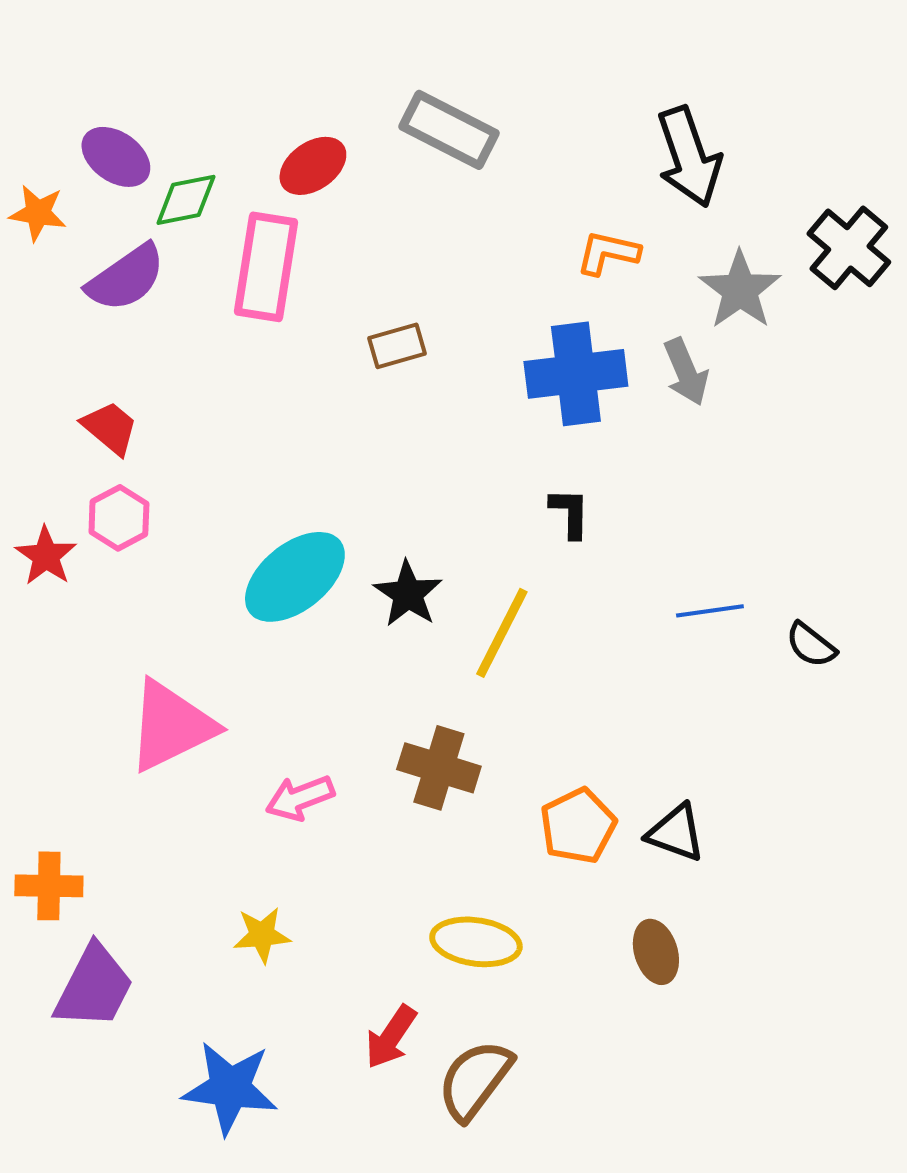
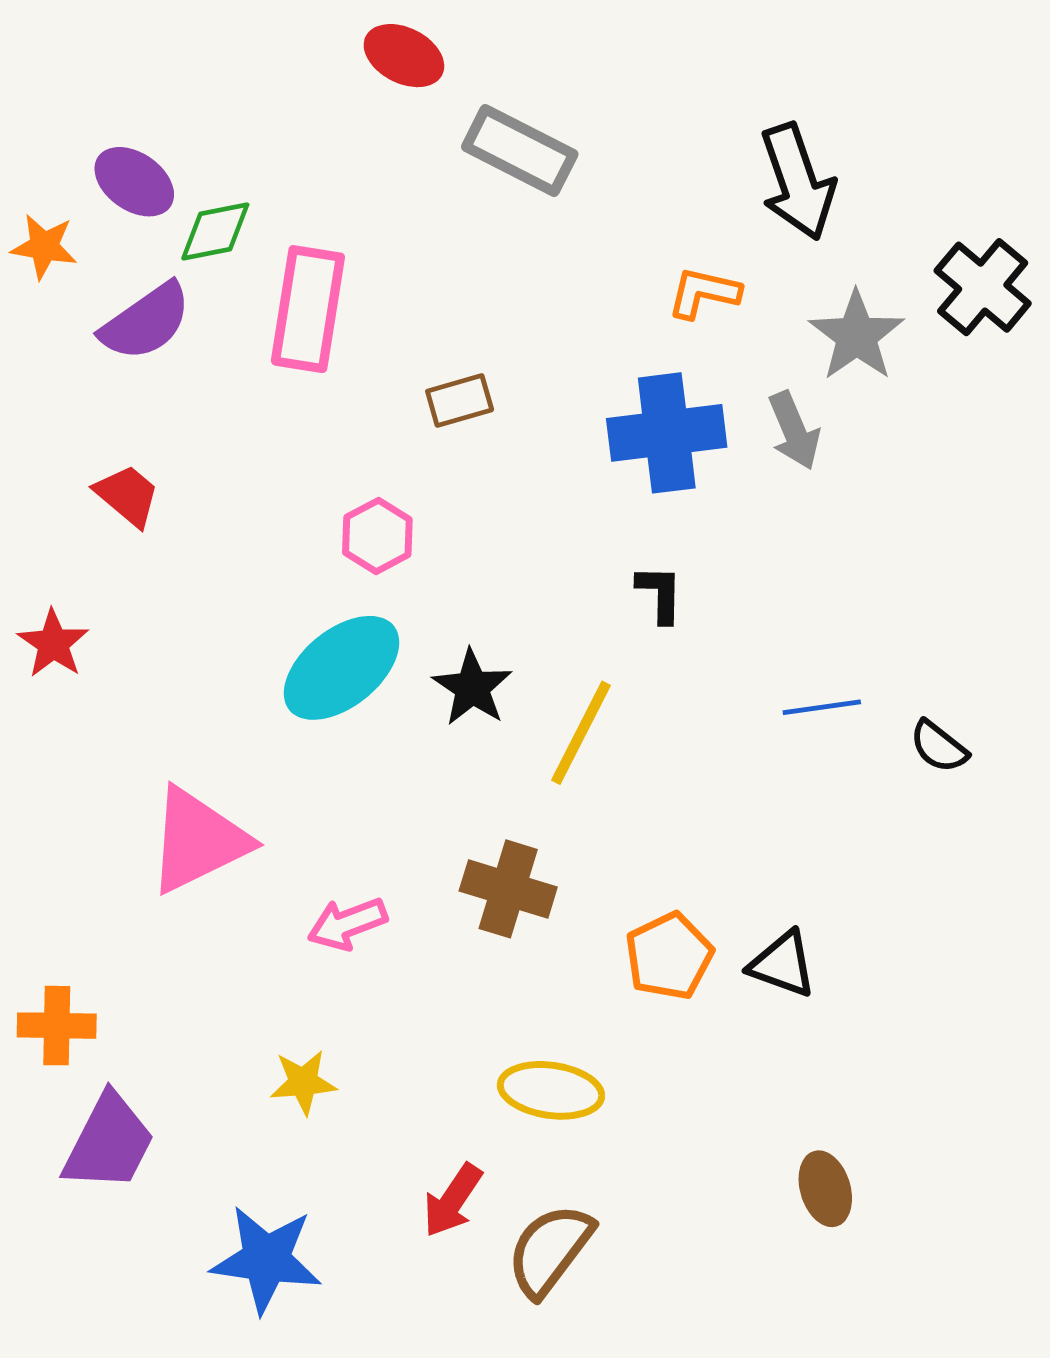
red ellipse: (313, 166) -> (404, 56), moved, turned 62
pink hexagon: (119, 518) -> (377, 536), moved
brown ellipse: (656, 952) -> (825, 1189), moved

